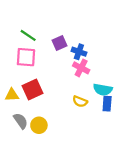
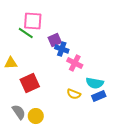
blue cross: (79, 52) -> (62, 49), moved
pink square: (26, 57) -> (33, 21), moved
yellow triangle: (12, 95) -> (11, 63), moved
blue rectangle: (107, 104) -> (99, 96), turned 64

